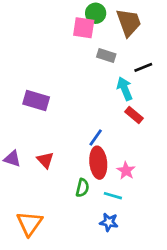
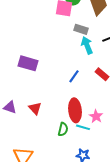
cyan arrow: (125, 89) -> (87, 45), moved
blue line: (96, 138) -> (74, 76), moved
cyan line: (113, 196) -> (83, 127), moved

